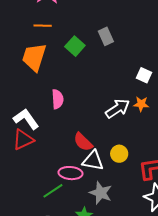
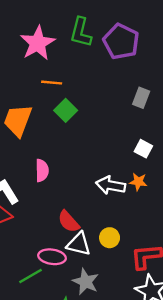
orange line: (43, 26) -> (52, 83), moved
gray rectangle: (106, 36) -> (141, 98), moved, turned 42
white arrow: (118, 108) -> (111, 185), turned -140

